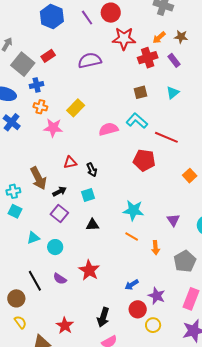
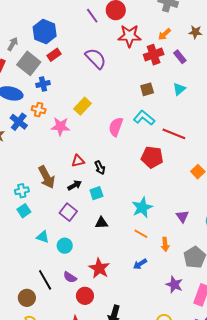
blue hexagon: (52, 16) -> (45, 32), moved
brown star: (181, 37) -> (195, 32), moved
purple semicircle: (90, 60) -> (96, 58), turned 60
orange cross: (40, 107) -> (39, 110), moved
pink semicircle: (108, 129) -> (116, 127), turned -54
black arrow: (60, 191) -> (75, 185), moved
cyan star: (133, 210) -> (142, 207), turned -30
cyan square: (15, 211) -> (24, 211), turned 32
cyan triangle: (33, 238) -> (43, 237), turned 40
blue arrow: (132, 285) -> (140, 264), moved
purple star: (157, 296) -> (174, 285), moved
red circle: (138, 309) -> (85, 296), moved

